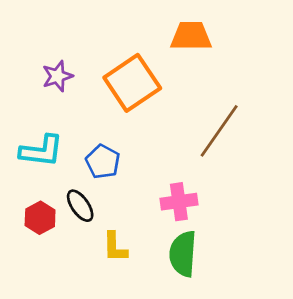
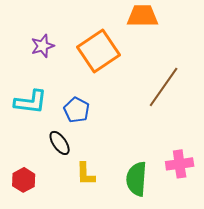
pink cross: (179, 202) -> (180, 164), moved
red hexagon: (40, 218) -> (24, 180), moved

